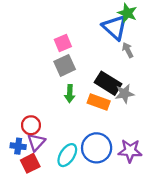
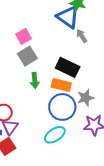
gray star: (125, 94) -> (86, 98), moved
blue circle: (97, 148) -> (62, 107), moved
cyan ellipse: (67, 155) -> (55, 135), moved, turned 30

